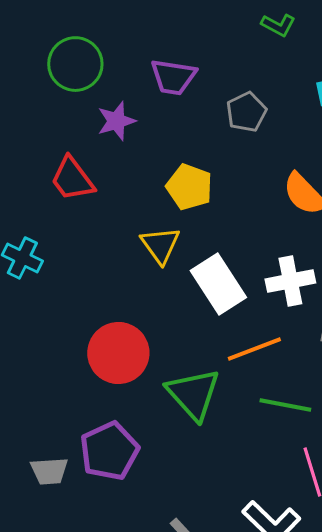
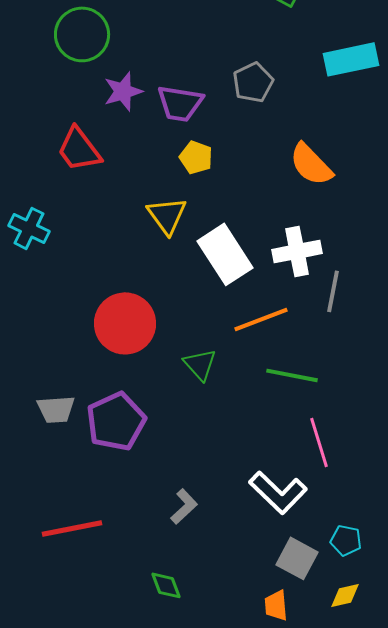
purple trapezoid: (173, 77) -> (180, 103), moved
yellow pentagon: (189, 187) -> (196, 157), size x0.7
green triangle: (193, 394) -> (200, 364), size x0.6
gray trapezoid: (49, 471) -> (56, 409), moved

